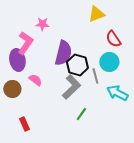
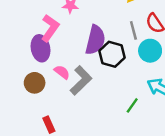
gray line: (95, 76) -> (133, 30), moved
gray L-shape: (71, 87) -> (81, 80), moved
green line: (81, 114) -> (132, 105), moved

